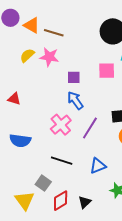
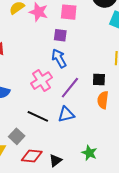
pink square: (107, 71) -> (69, 12), moved
blue triangle: (98, 166) -> (66, 114), moved
red diamond: (61, 201) -> (32, 156), turned 30

